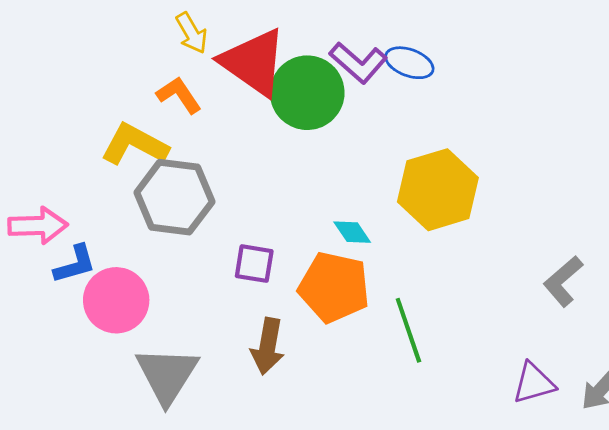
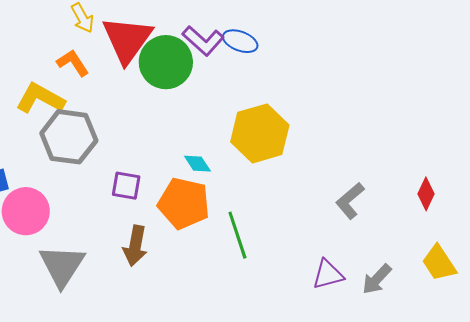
red triangle: (254, 62) -> (127, 40), turned 30

